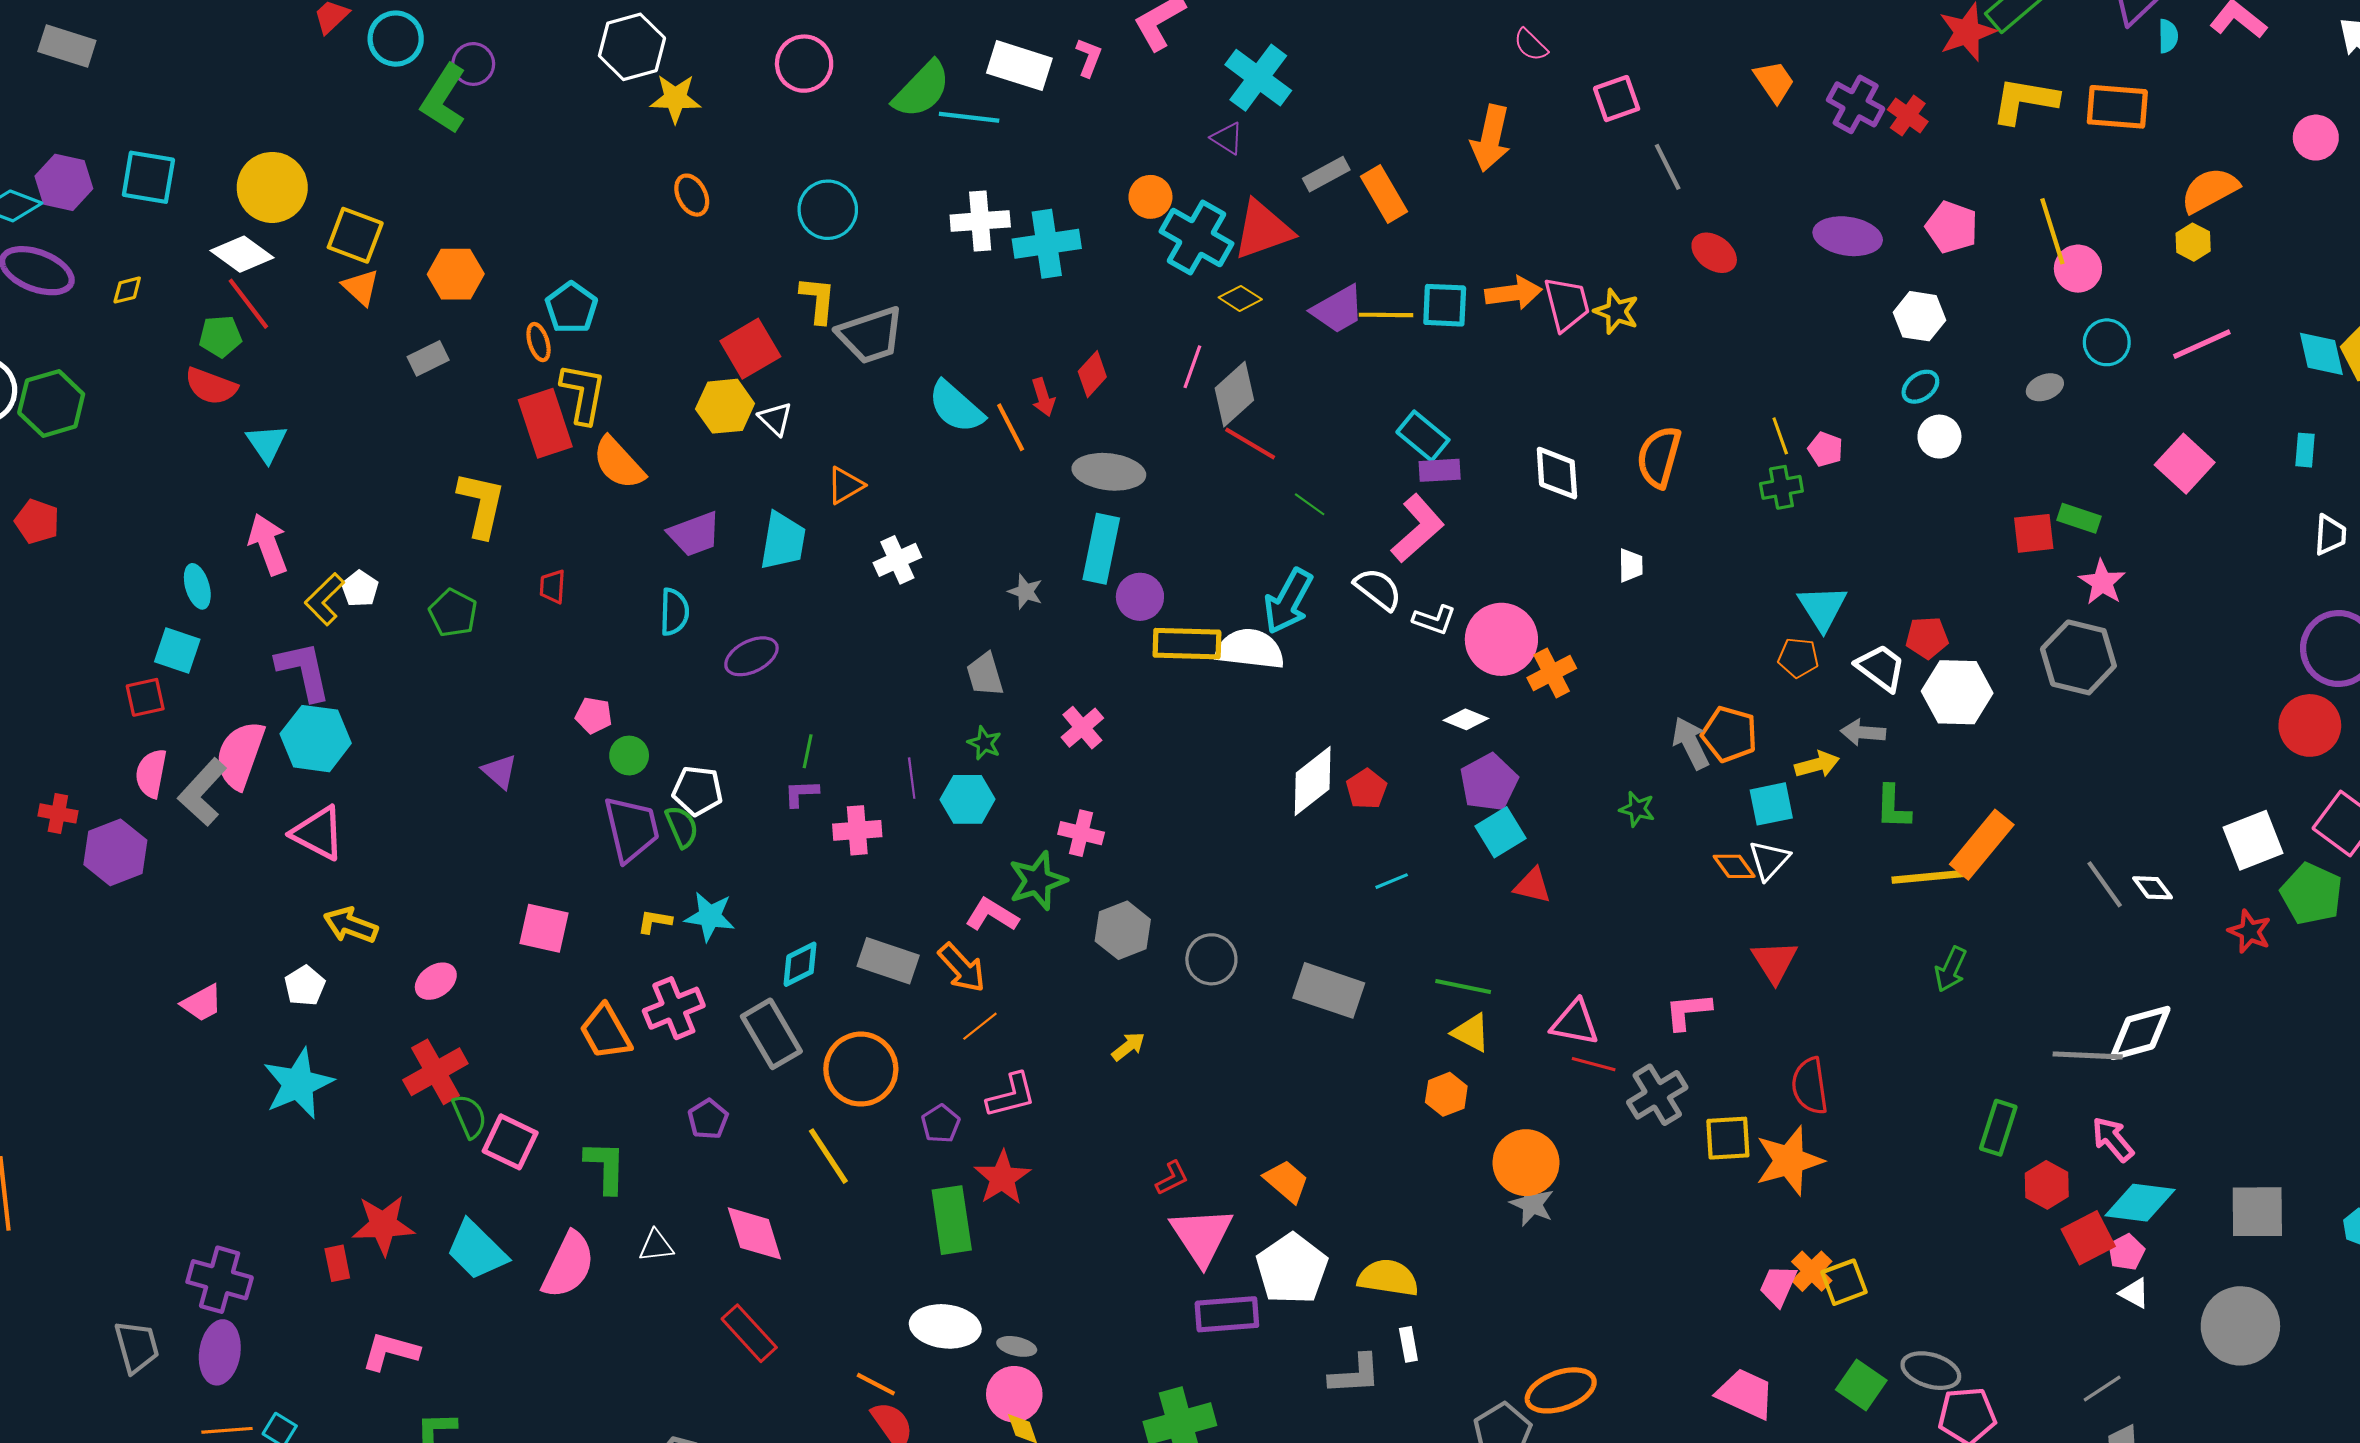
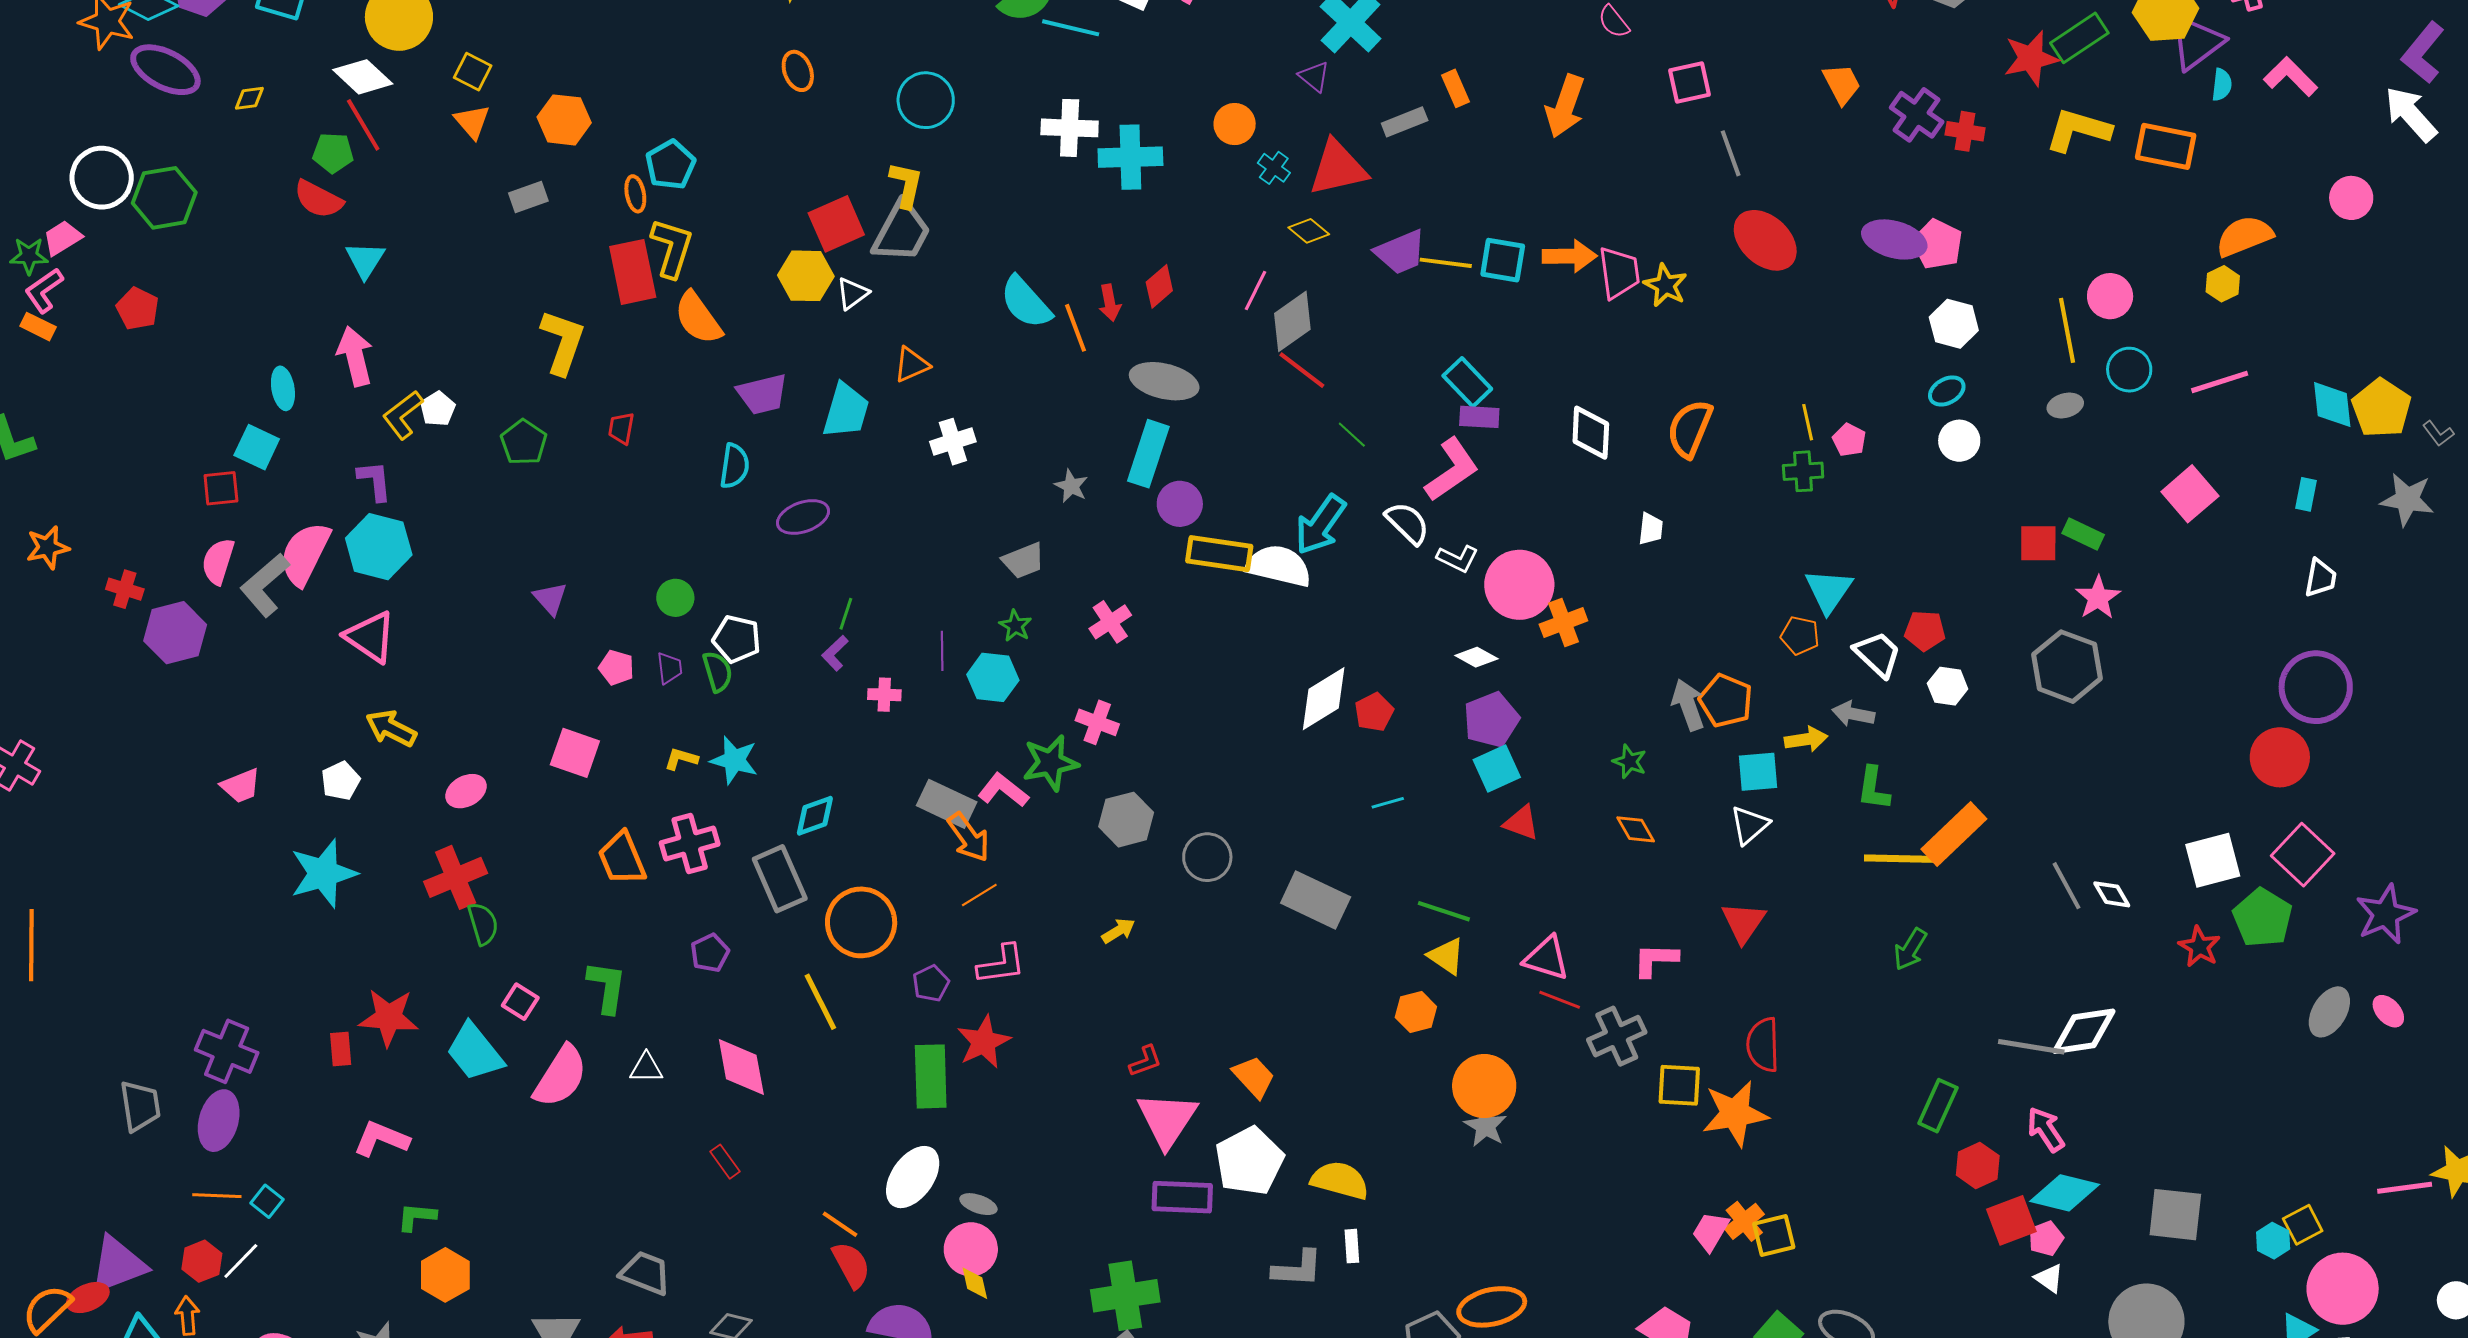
red cross: (1908, 116) -> (1965, 131), turned -33
orange rectangle: (1384, 194) -> (1456, 88), moved, size x0.7
pink pentagon: (1952, 227) -> (1937, 244), moved
yellow line: (2052, 231) -> (2067, 330), moved
yellow square: (355, 235) -> (473, 72), size x0.7
cyan cross: (1197, 237) -> (1274, 168), size x0.5
red ellipse: (1714, 253) -> (1765, 240), size x1.5
gray trapezoid: (871, 335) -> (902, 232), moved, turned -50
white triangle: (775, 419) -> (852, 293), turned 33
purple L-shape: (304, 671) -> (375, 481), size x0.7
gray trapezoid: (985, 674) -> (1023, 560), turned -102
white hexagon: (1957, 692) -> (1948, 686), size x0.6
pink pentagon: (594, 715) -> (616, 668), moved
purple L-shape: (801, 793) -> (835, 653), turned -48
purple trapezoid: (631, 829) -> (669, 668), size x0.5
pink cross: (857, 830) -> (884, 695), size x0.7
orange diamond: (1734, 866) -> (1636, 829), moved
gray rectangle: (888, 961) -> (947, 804), moved
pink square: (510, 1142) -> (520, 1002), moved, size x0.7
white ellipse: (945, 1326) -> (913, 1177), turned -68
red rectangle: (749, 1333) -> (725, 1162), size x0.6

